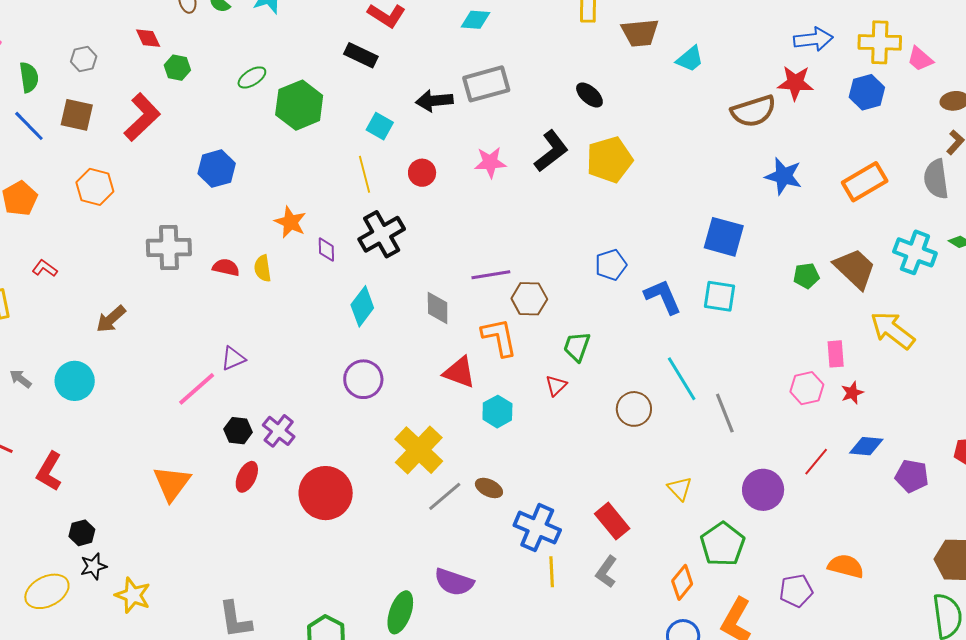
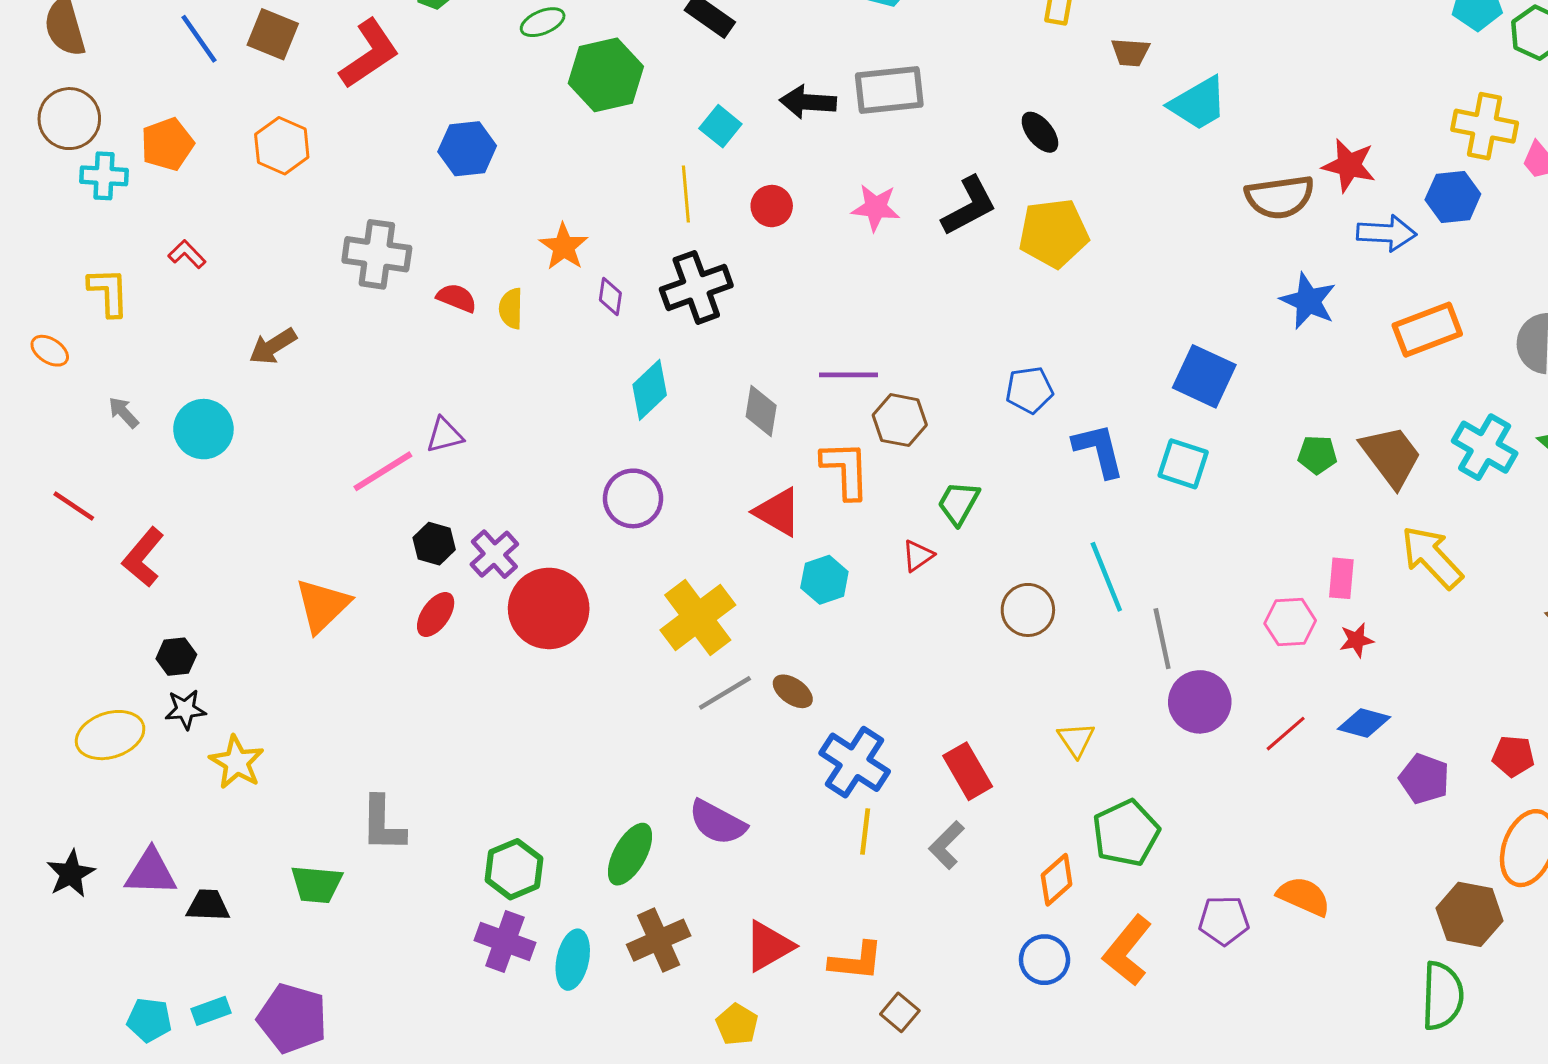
brown trapezoid: (640, 33) -> (1130, 52), size x0.7
blue arrow: (813, 39) -> (1387, 233), moved
cyan trapezoid: (690, 59) -> (1198, 104), size x1.4
purple circle: (763, 490) -> (1200, 702), moved
red circle: (326, 493) -> (549, 608), moved

